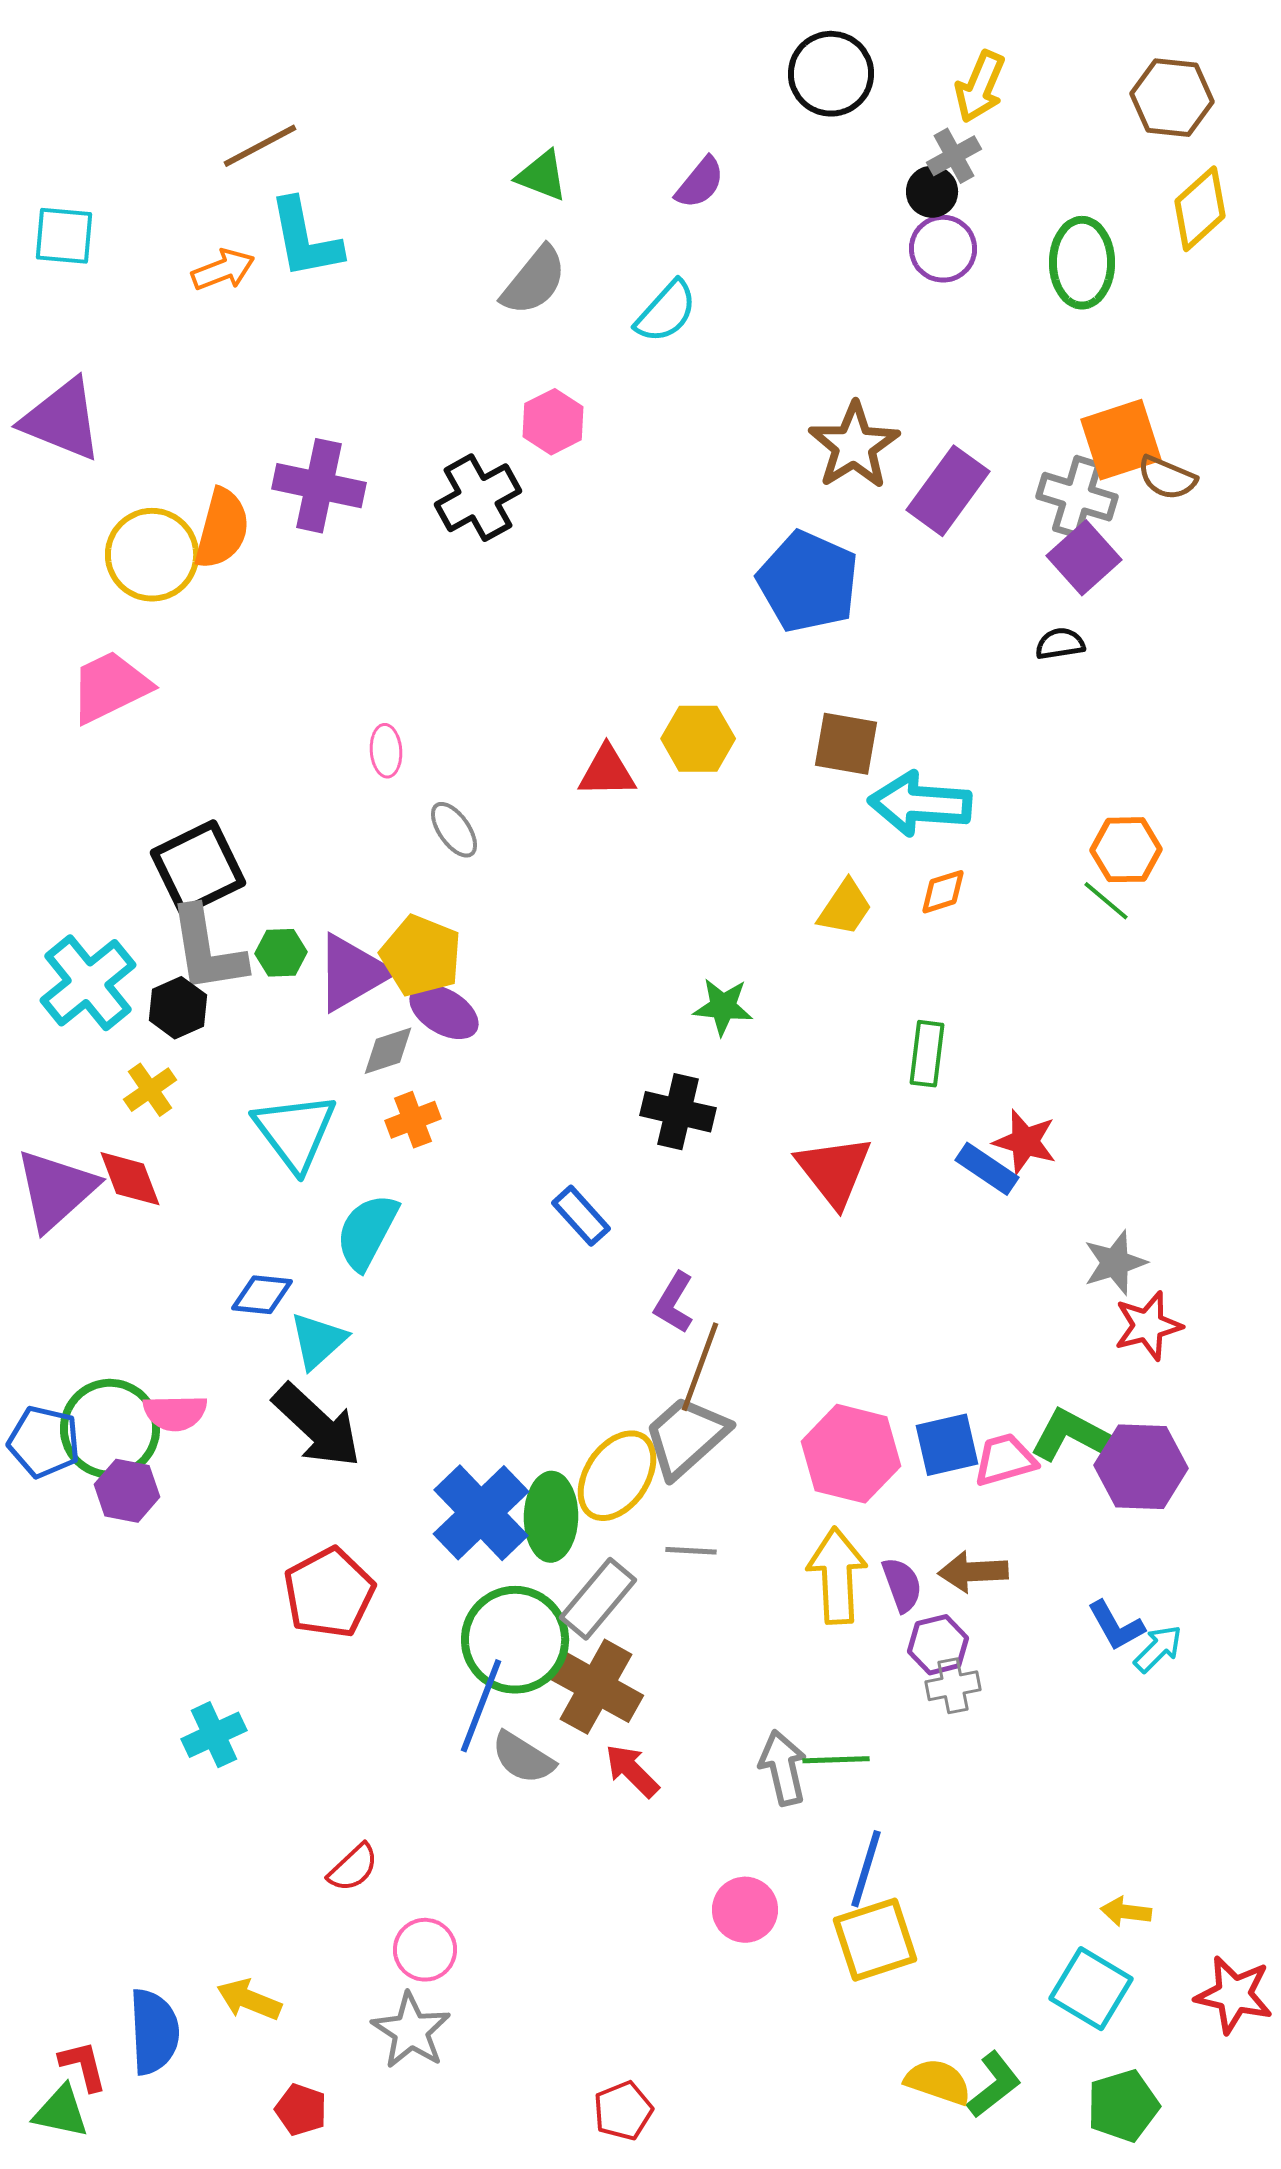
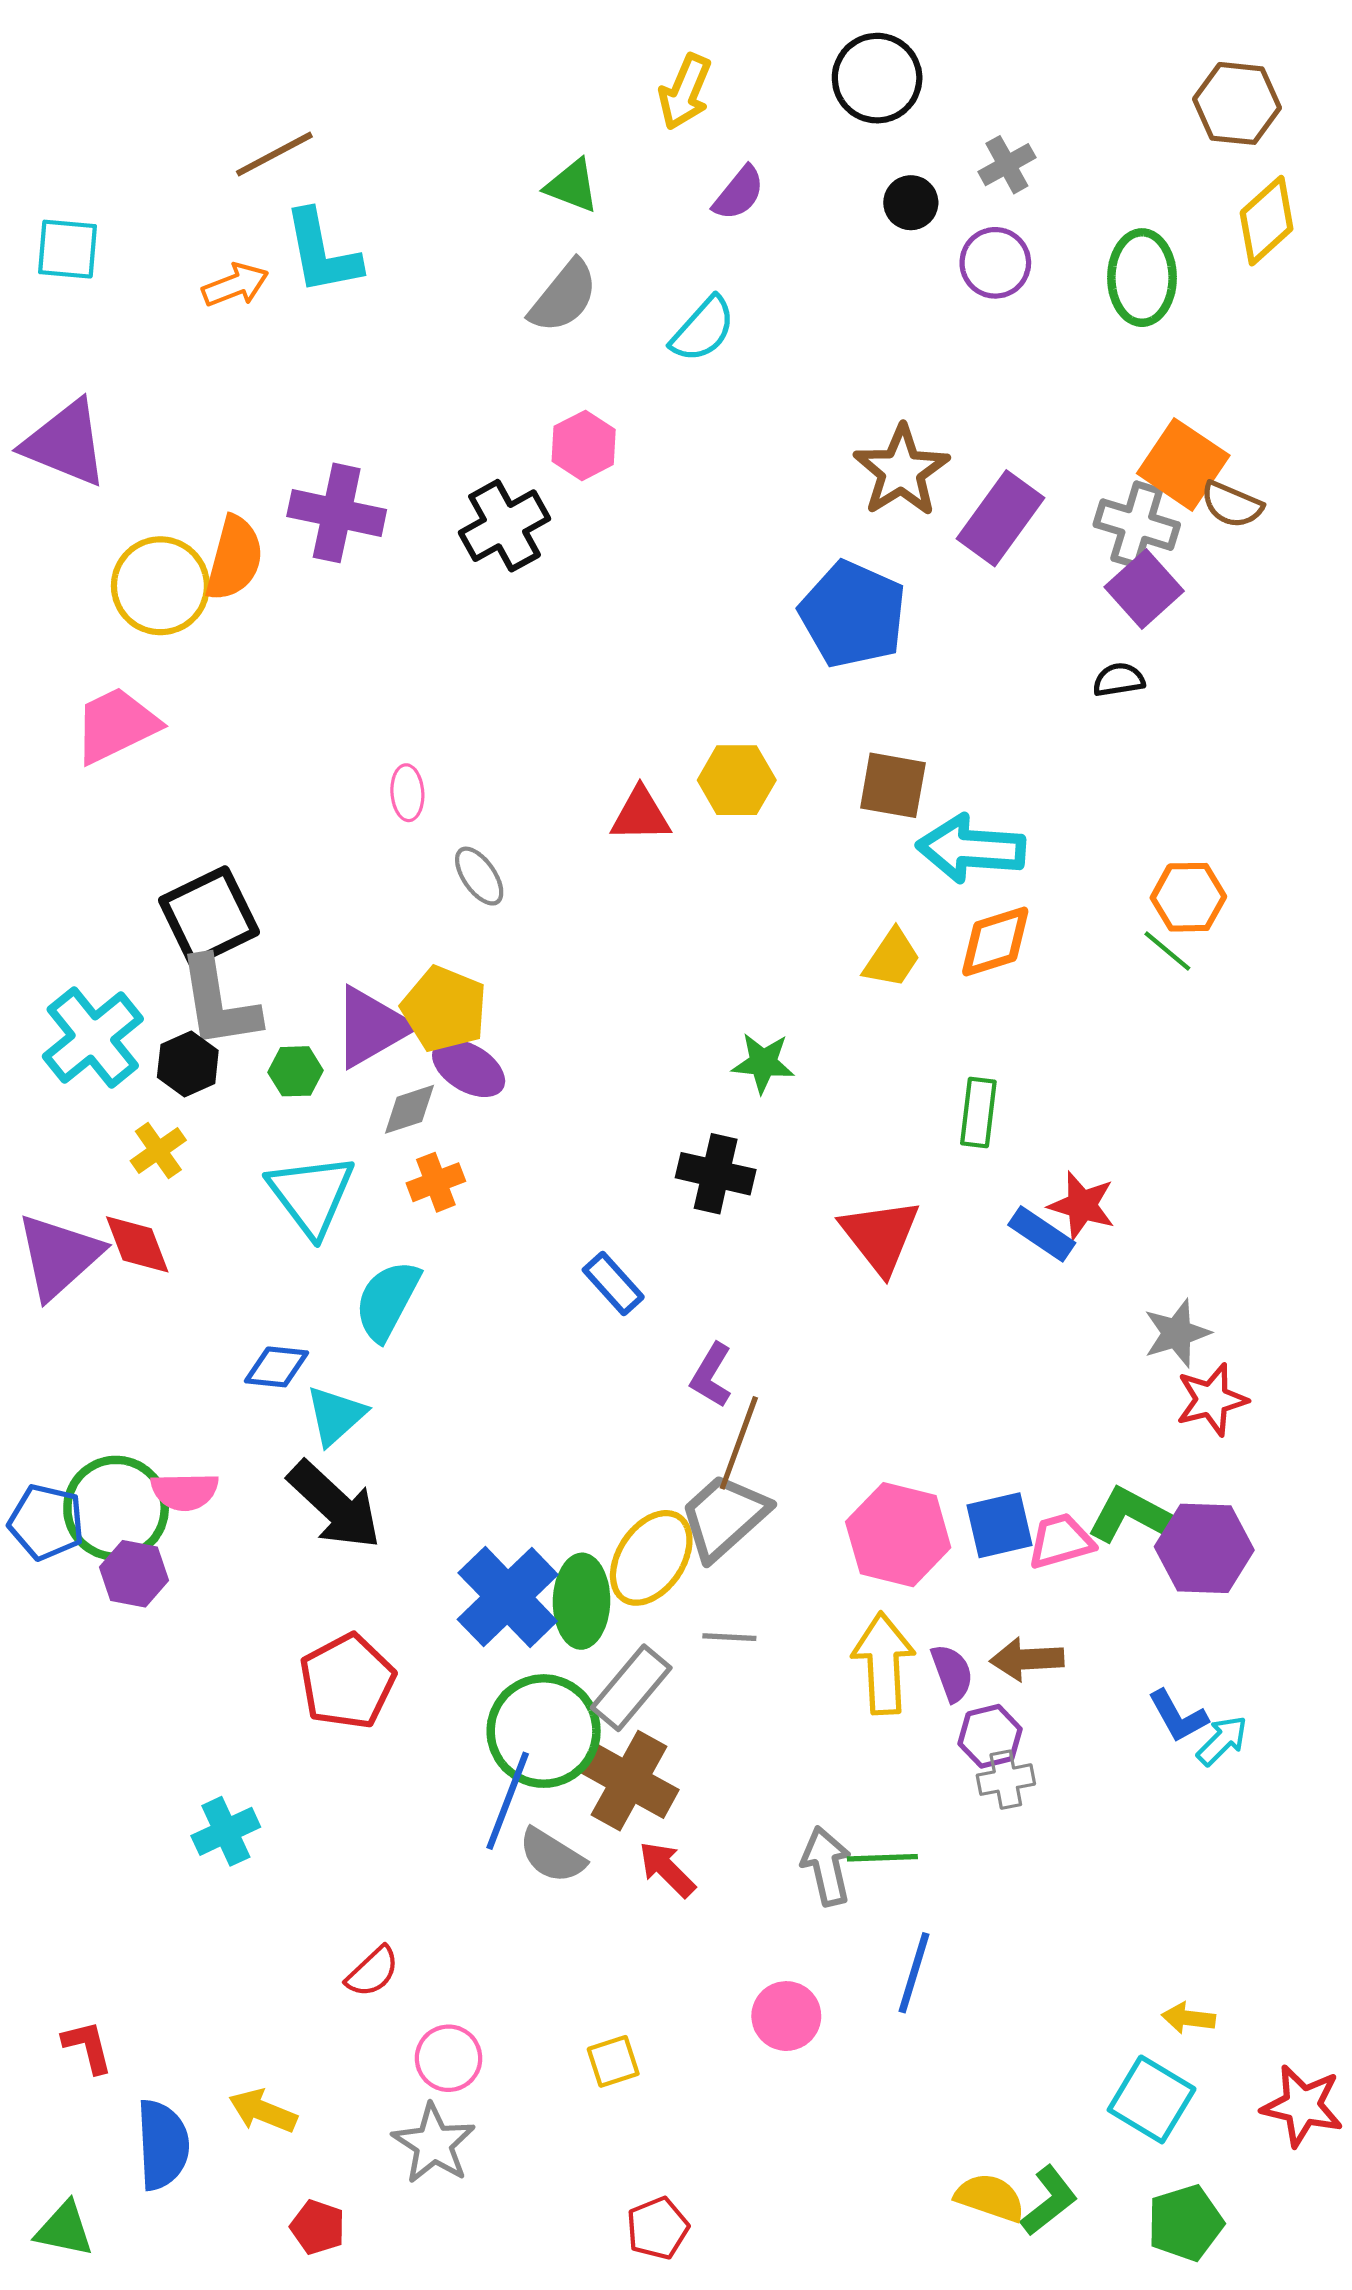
yellow arrow: (980, 87) -> (685, 92), moved
black circle: (932, 192) -> (911, 203), moved
orange square: (1121, 440) -> (1183, 464), turned -38
orange diamond: (943, 892) -> (995, 942), size x1.5
green hexagon: (281, 953) -> (295, 1071), moved
yellow square: (875, 1940) -> (613, 2061), moved, size x0.6
red L-shape: (83, 2066) -> (88, 2047), moved

